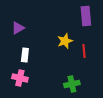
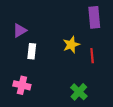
white rectangle: (25, 55) -> (32, 51), moved
green cross: (72, 84) -> (79, 92), turned -35

